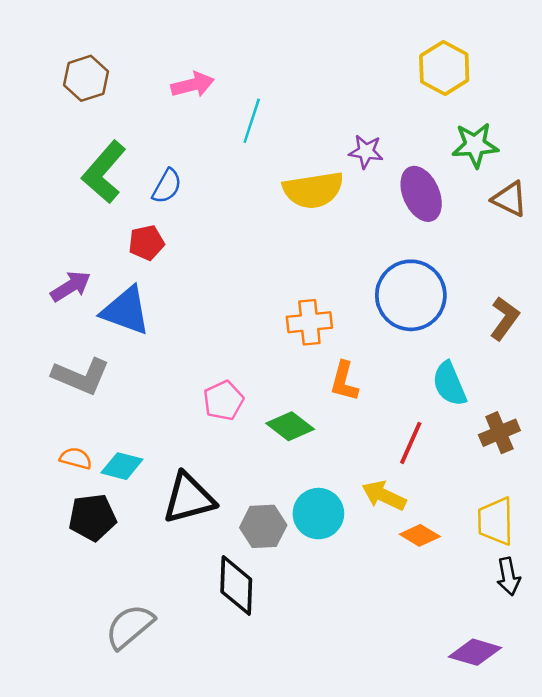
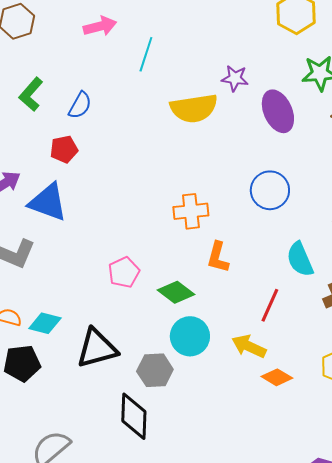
green L-shape: (104, 172) -> (31, 94), size x0.7
blue circle: (411, 295) -> (270, 190), size x0.7
cyan circle: (318, 514) -> (190, 336), moved

